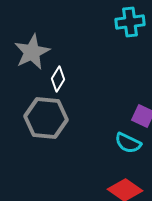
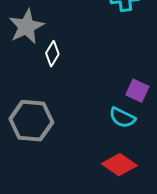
gray hexagon: (46, 118) -> (31, 121), moved

